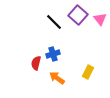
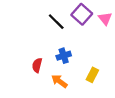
blue cross: (53, 54) -> (64, 56), moved

